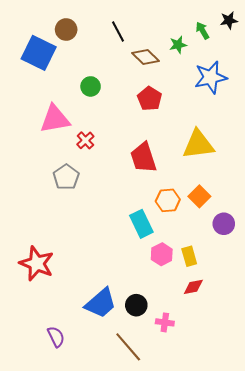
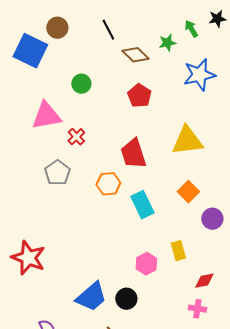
orange hexagon: (168, 200) -> (108, 184), moved
cyan rectangle: (141, 224) -> (142, 205), moved
pink hexagon: (162, 254) -> (146, 264), moved
red diamond: (193, 287) -> (204, 281), moved
pink cross: (165, 322) -> (197, 309), moved

